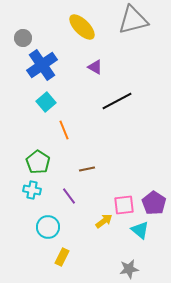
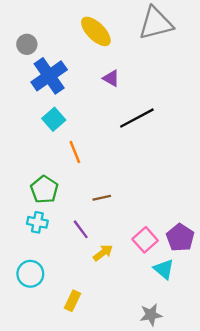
pink square: (124, 205) -> (145, 240), turned -35
yellow arrow: (104, 221) -> (103, 253), moved
cyan circle: (48, 227) -> (30, 274), moved

